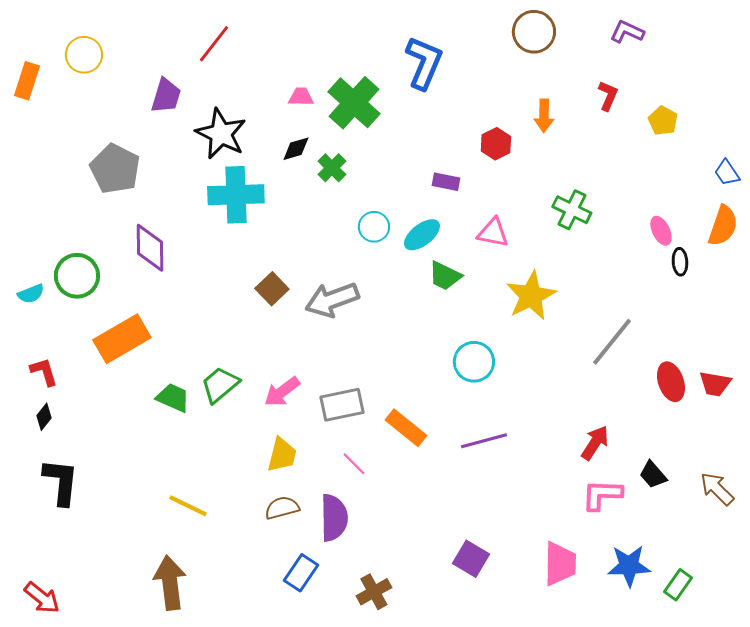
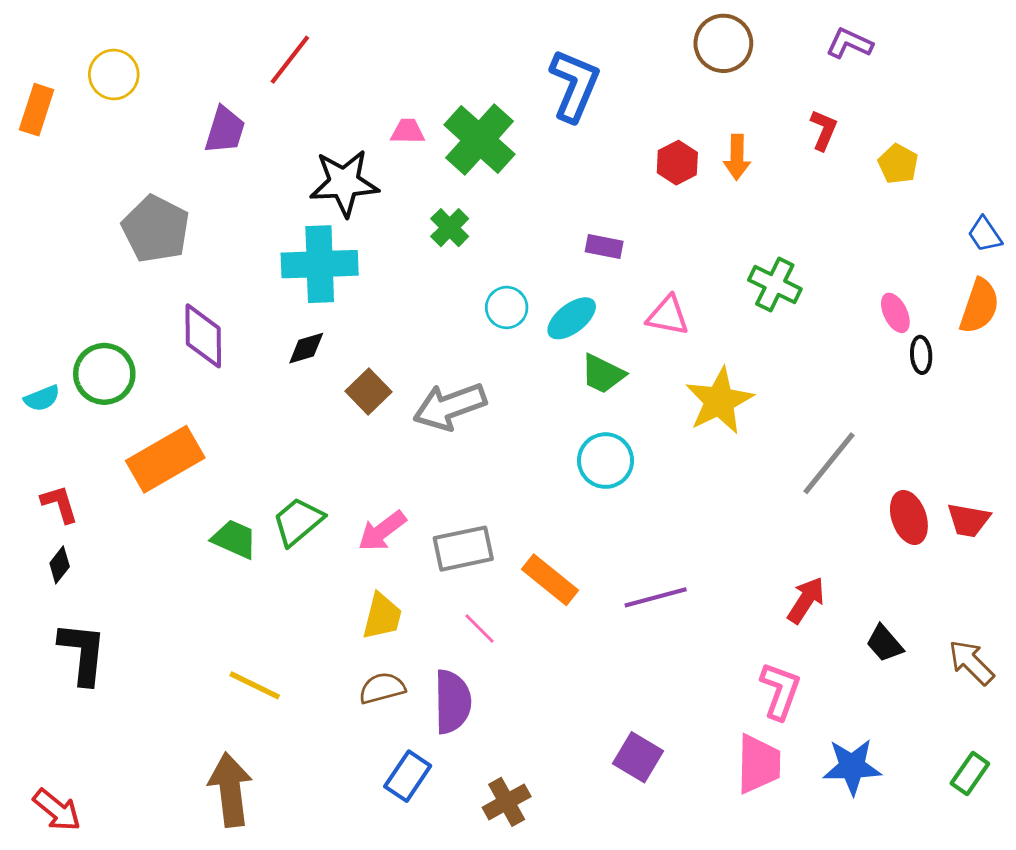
black star: (221, 134) -> (344, 183), moved, turned -30
red hexagon: (496, 144) -> (677, 163), moved
black diamond: (296, 149) -> (306, 348), moved
cyan circle: (474, 362) -> (606, 461), moved
pink L-shape: (602, 495) -> (780, 691), moved, turned 108
green rectangle: (678, 585) -> (970, 773), moved

